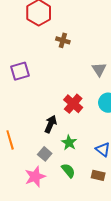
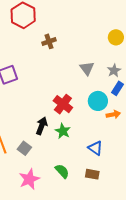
brown cross: (63, 40) -> (49, 41), turned -32
green star: (69, 143) -> (63, 131), moved
gray square: (45, 154) -> (24, 148), moved

